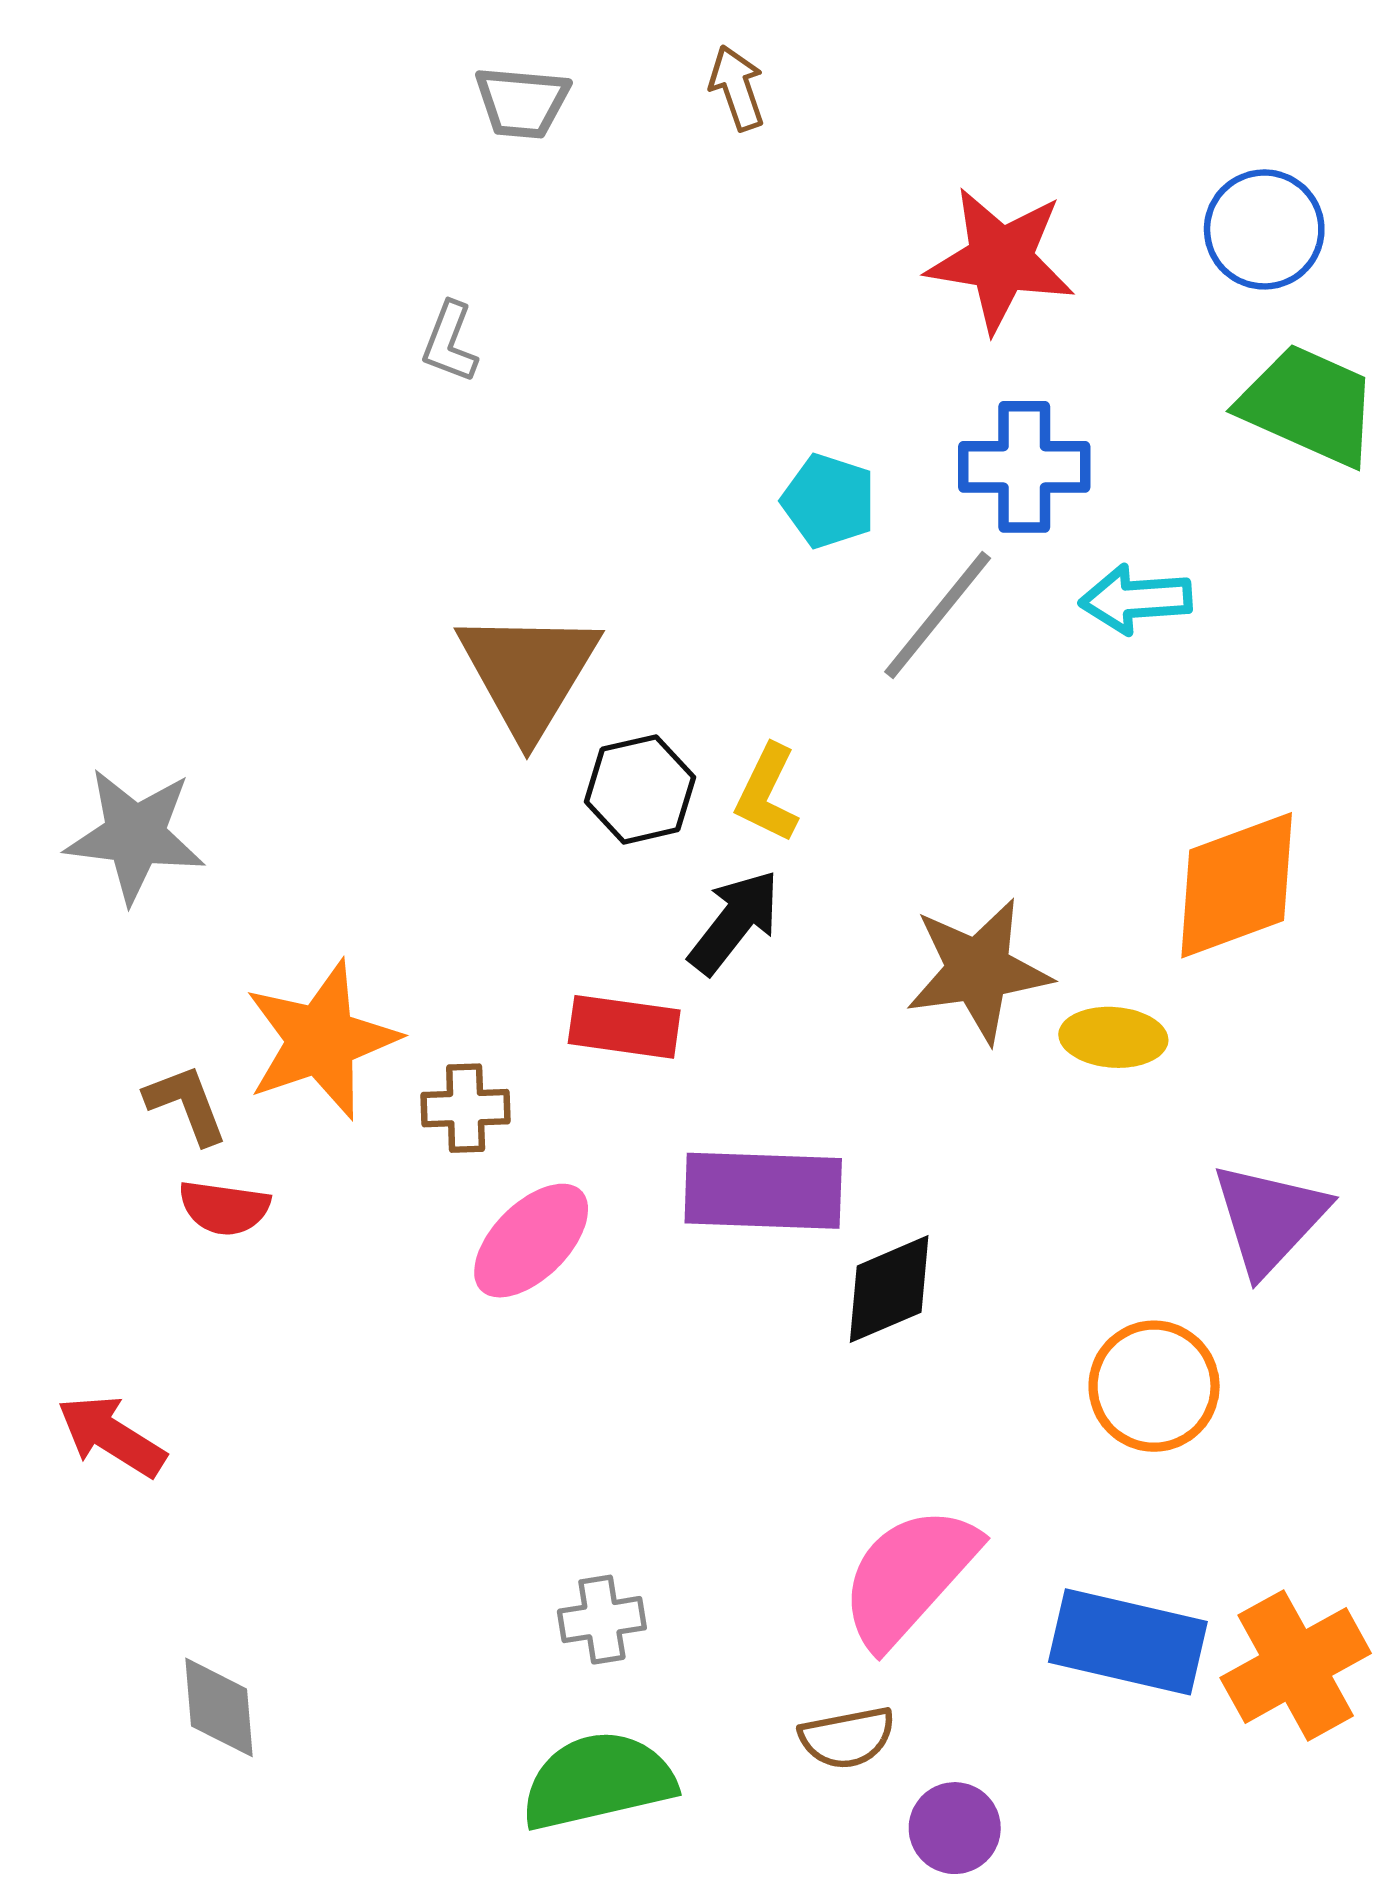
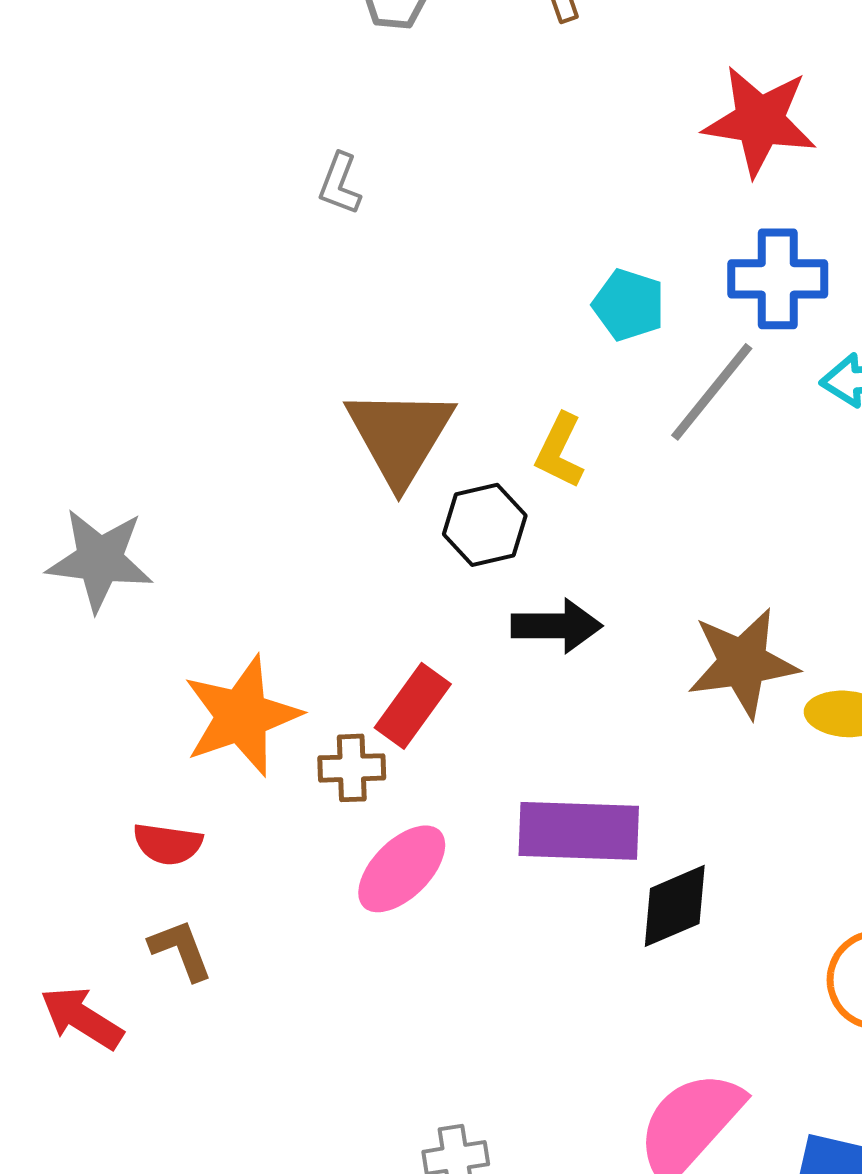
yellow L-shape: (767, 793) -> (560, 451), moved
black arrow: (734, 922) -> (557, 626), turned 52
red rectangle: (624, 1027) -> (413, 706), moved, turned -62
brown L-shape: (186, 1104) -> (181, 950), moved

